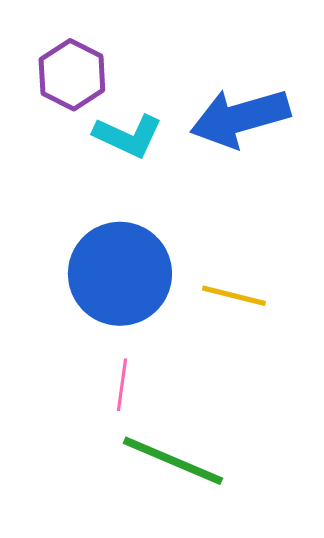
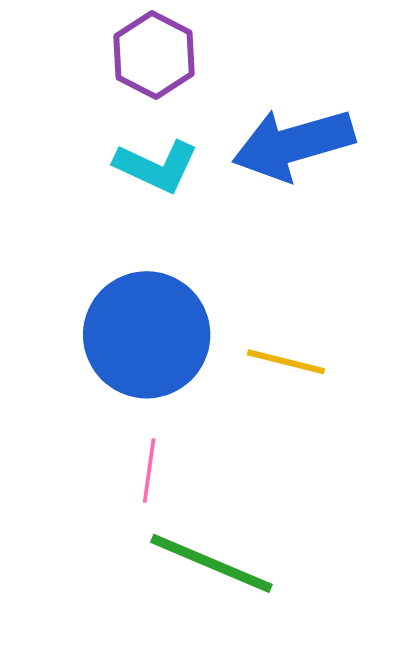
purple hexagon: (72, 75) -> (154, 55), moved

